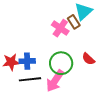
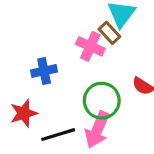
blue cross: (27, 61) -> (44, 71), moved

